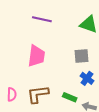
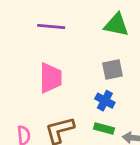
blue cross: (87, 78) -> (105, 101), moved

